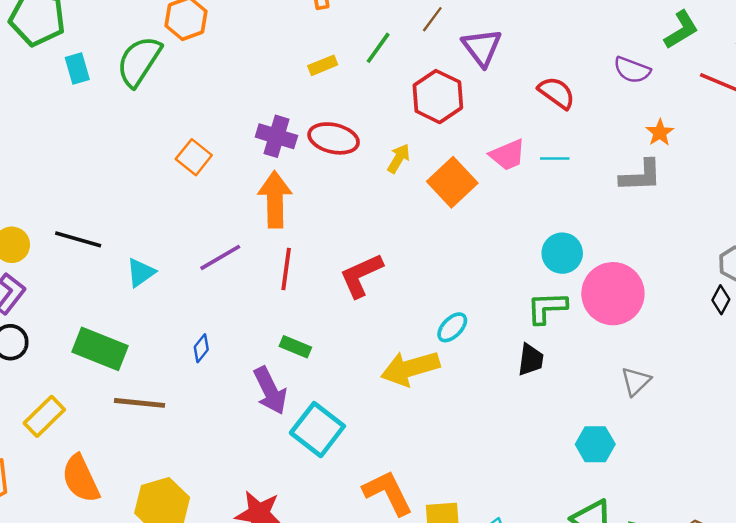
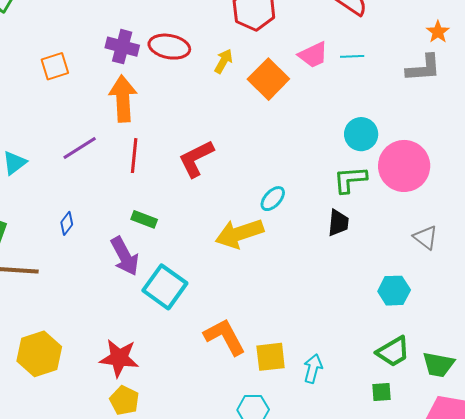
orange square: (194, 157) -> (55, 66), turned 36
gray triangle: (636, 381) -> (426, 238), turned -36

